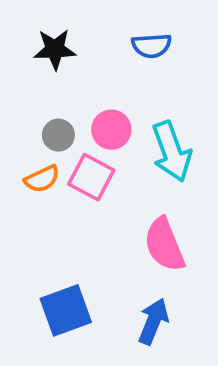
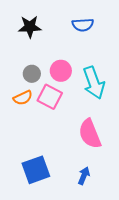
blue arrow: (153, 321) -> (84, 176), size x0.7

